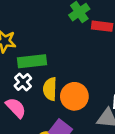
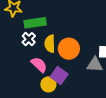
pink semicircle: (16, 108) -> (39, 65), moved

